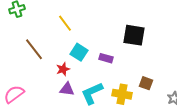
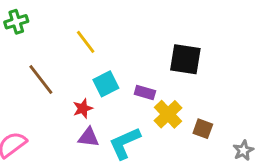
cyan square: (79, 52) -> (106, 84), turned 30
yellow cross: (122, 94) -> (168, 114), moved, turned 36

